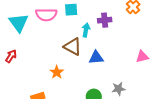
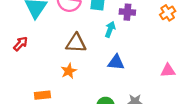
purple cross: (105, 20) -> (127, 12), moved
brown triangle: (73, 47) -> (76, 43), moved, turned -36

